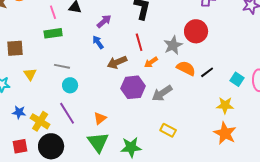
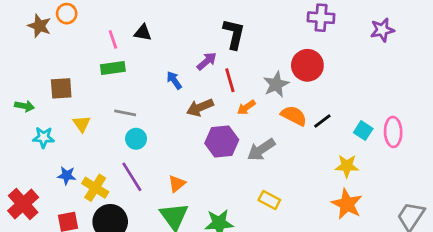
purple arrow: (104, 21) -> (207, 61), moved

